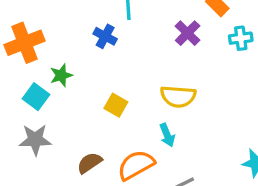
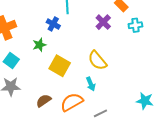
green star: (61, 75) -> (39, 45), moved
yellow semicircle: (178, 96) -> (97, 60), turned 45
yellow square: (116, 105) -> (60, 66), size x1.5

